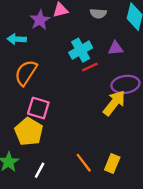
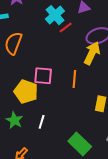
pink square: (38, 108) -> (43, 76), moved
orange line: (84, 163) -> (74, 79), moved, turned 54

